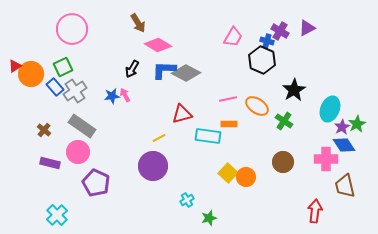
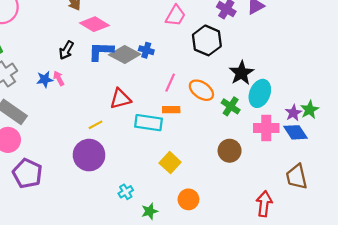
blue cross: (267, 41) -> (146, 50), moved
pink line: (228, 99) -> (170, 83), turned -54
cyan ellipse: (330, 109) -> (260, 93), moved
pink cross: (326, 159) -> (266, 128), moved
orange circle: (246, 177) -> (188, 199), moved

